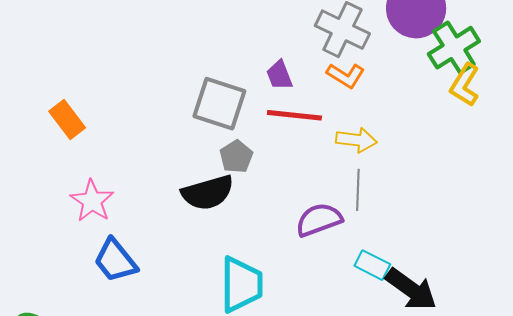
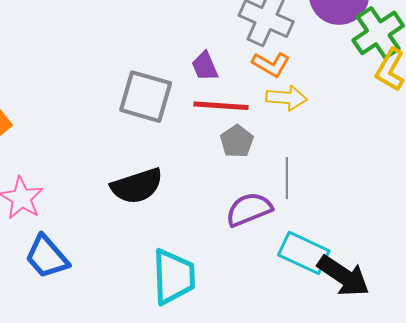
yellow arrow: (356, 140) -> (287, 98), moved
gray pentagon: (236, 157) -> (237, 141), moved
cyan rectangle: (372, 265) -> (304, 253), size x1.4

